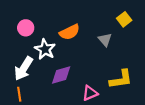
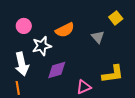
white star: (45, 49) -> (42, 46), turned 30
white arrow: (24, 69) -> (22, 64), turned -45

